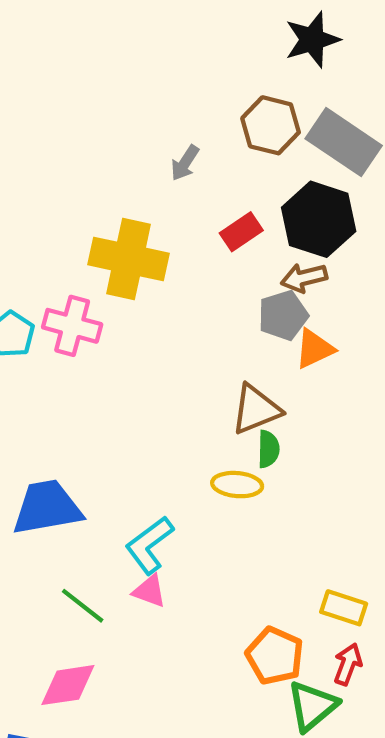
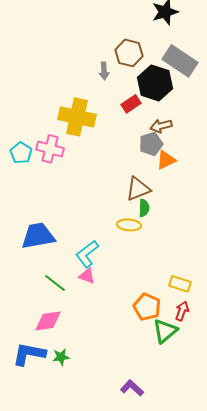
brown hexagon: (271, 125) -> (129, 53), moved
gray arrow: (185, 163) -> (104, 71), turned -36
black hexagon: (319, 219) -> (155, 83), moved

